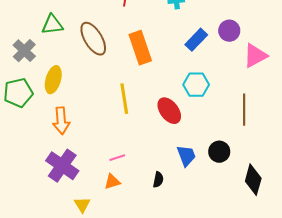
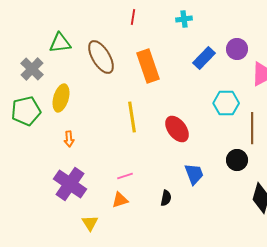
cyan hexagon: (196, 85) -> (226, 103), moved
orange arrow: (61, 121) -> (69, 139), size x0.6
black circle: (219, 152) -> (237, 160), moved

